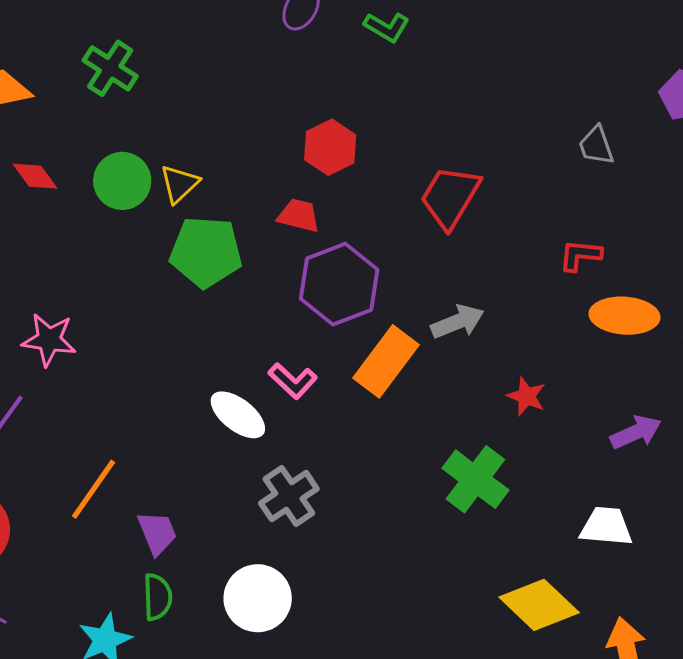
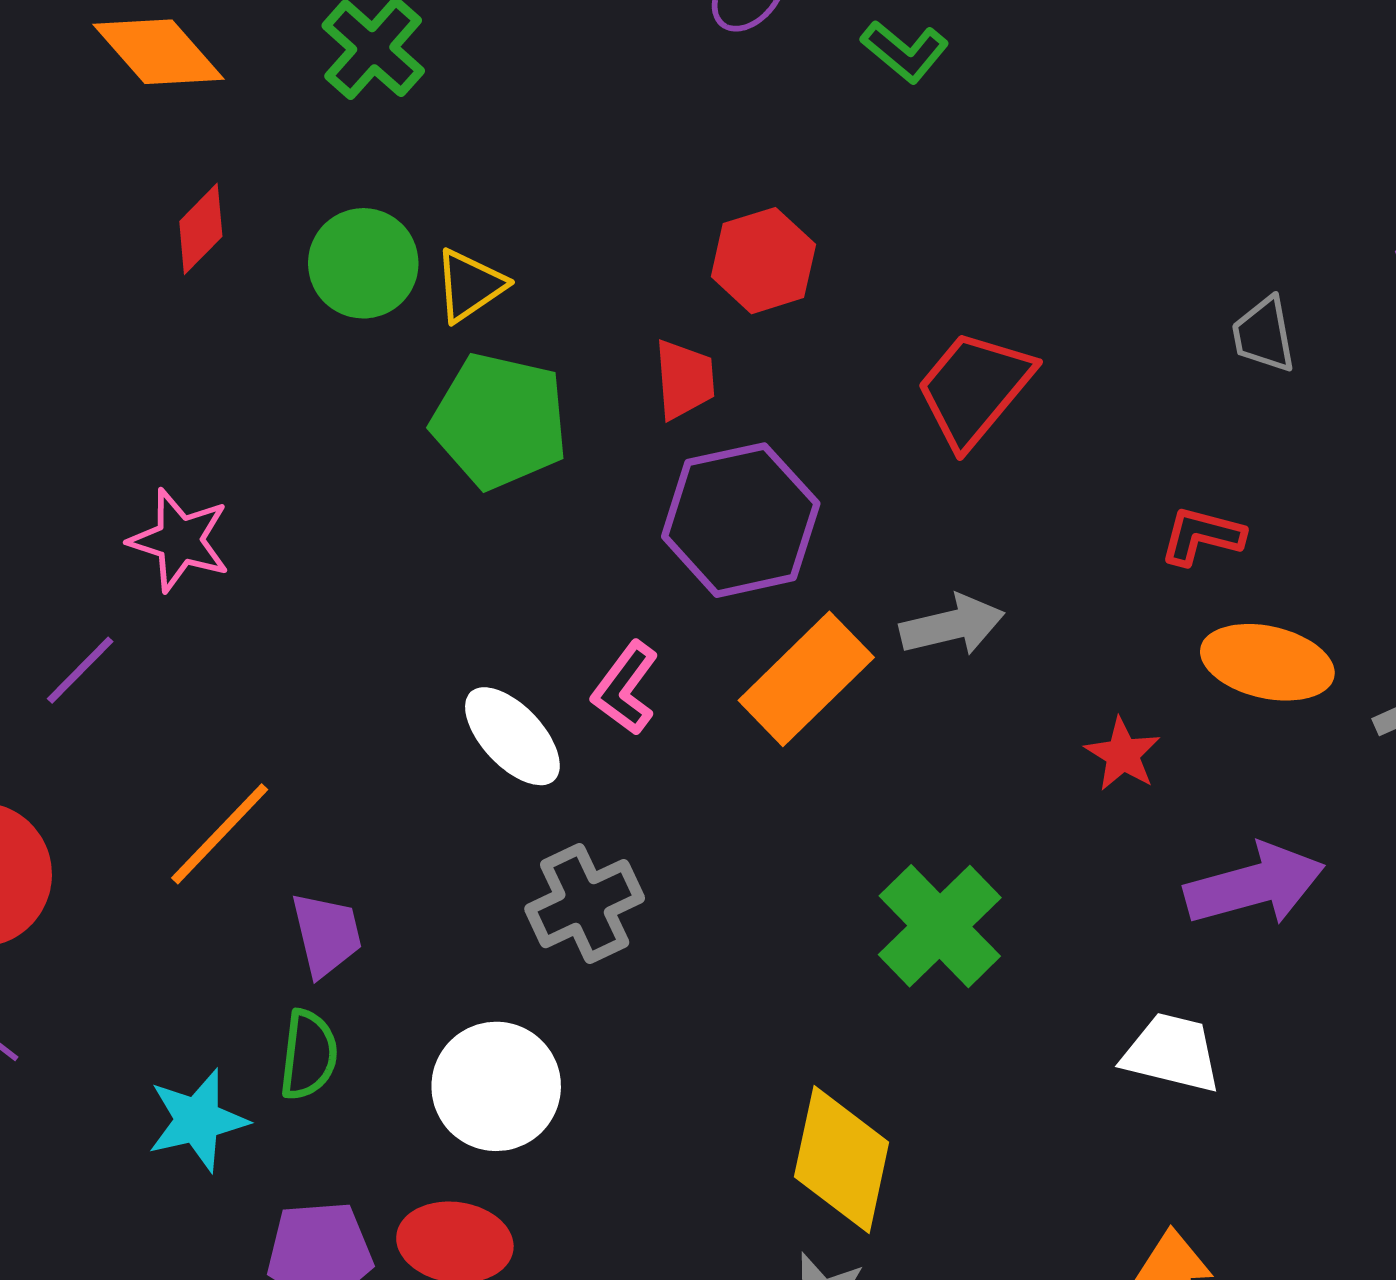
red diamond: (35, 176) -> (201, 229), turned 72
red trapezoid: (299, 215) -> (684, 379), turned 63
pink L-shape: (293, 381) -> (625, 688), turned 75
red star: (526, 396) -> (1123, 754), moved
purple arrow: (636, 432) -> (1255, 885), size x1.4
yellow diamond: (539, 605) -> (842, 1159), moved, turned 50

